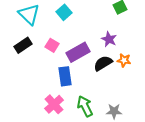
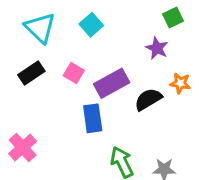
purple star: (109, 39) -> (157, 48), moved
orange star: (124, 60) -> (180, 83), moved
pink cross: (54, 104) -> (23, 147), moved

